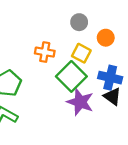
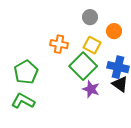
purple star: (80, 102) -> (91, 89), size x0.7

